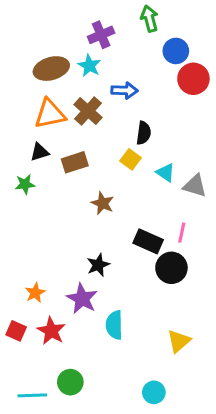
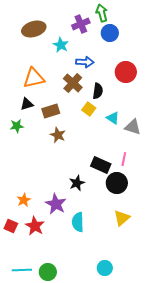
purple cross: (101, 35) -> (81, 24), moved
blue circle: (176, 51) -> (110, 33), moved
brown ellipse: (51, 69) -> (34, 29), moved
red circle: (193, 79) -> (126, 72), moved
brown cross: (88, 111) -> (73, 83), moved
brown star: (103, 203) -> (58, 135), moved
black star: (98, 265) -> (77, 183), moved
yellow triangle: (179, 341) -> (122, 218), moved
green circle: (70, 382) -> (48, 272), moved

